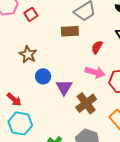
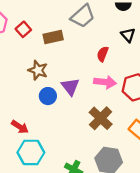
brown rectangle: (70, 31) -> (53, 37), moved
brown star: (28, 54) -> (38, 70), moved
purple triangle: (64, 87) -> (70, 87), moved

